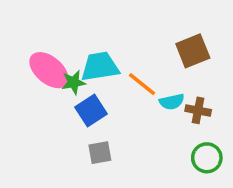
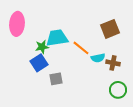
pink ellipse: (49, 70) -> (17, 24), moved, turned 55
blue square: (91, 110) -> (39, 63), moved
gray square: (100, 153) -> (56, 79), moved

